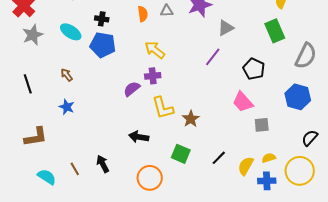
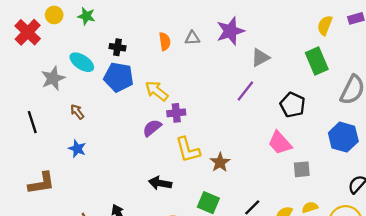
gray star: (33, 35) -> (53, 78), moved
yellow arrow: (155, 50) -> (157, 91), moved

